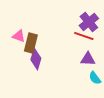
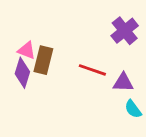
red line: (84, 36) -> (92, 70), moved
purple diamond: (36, 59) -> (22, 73), moved

